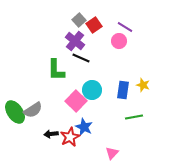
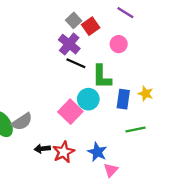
purple line: (125, 27) -> (125, 13), moved
green L-shape: (56, 70) -> (102, 77), moved
blue star: (84, 127) -> (97, 152), moved

